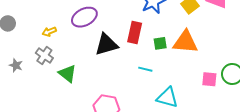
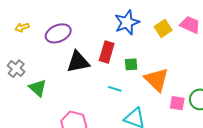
yellow arrow: (49, 32) -> (22, 27), moved
orange triangle: (185, 42) -> (157, 80), moved, turned 36

